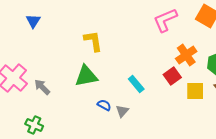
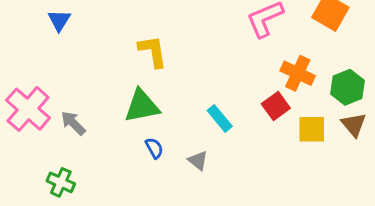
orange cross: (186, 55) -> (298, 73), turned -30
blue semicircle: (104, 105) -> (154, 148), moved, turned 32
gray triangle: (122, 111) -> (198, 160), turned -32

